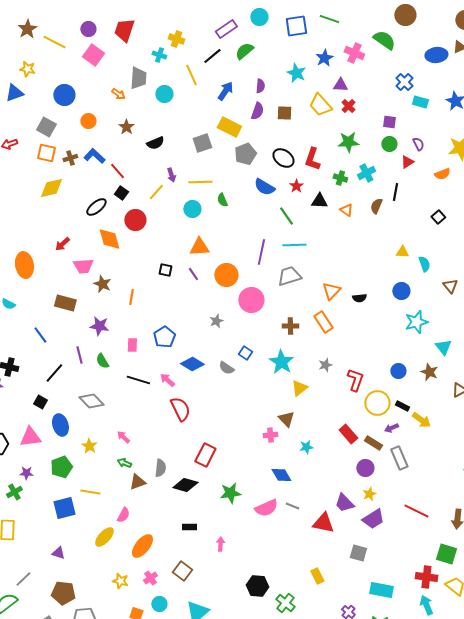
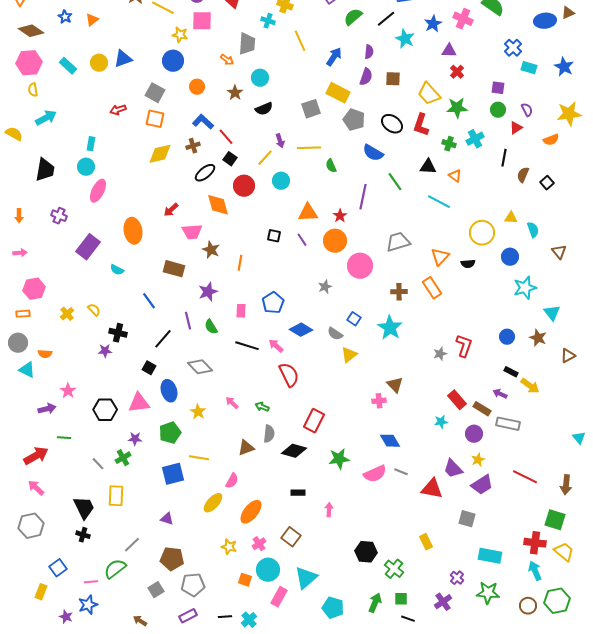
pink square: (93, 55) -> (202, 21), turned -35
black line: (212, 56) -> (386, 19), moved
yellow star: (27, 69) -> (180, 35), moved
cyan circle: (164, 94) -> (260, 78), moved
yellow trapezoid: (320, 105) -> (429, 94), moved
gray pentagon: (245, 154) -> (354, 120), turned -30
brown cross: (70, 158) -> (193, 146), moved
red star: (296, 186) -> (340, 216), moved
brown semicircle: (376, 206) -> (523, 175), moved
cyan circle: (192, 209) -> (281, 181), moved
cyan line: (294, 245) -> (439, 202), moved, turned 30
purple line: (261, 252) -> (363, 197), moved
purple star: (99, 326) -> (208, 292), turned -30
gray star: (325, 365) -> (440, 354), moved
yellow triangle: (299, 388) -> (349, 355), moved
yellow circle: (377, 403) -> (482, 233), moved
purple arrow: (391, 428) -> (500, 394), turned 48
cyan star: (306, 447) -> (441, 422), moved
gray rectangle: (399, 458) -> (508, 424), turned -55
green arrow: (124, 463) -> (262, 407), moved
cyan circle: (159, 604) -> (268, 570), size x1.5

